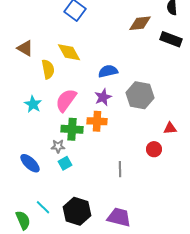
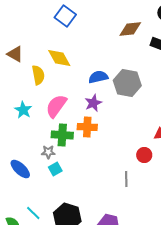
gray hexagon: (140, 95) -> (127, 83), moved
gray line: (120, 169) -> (126, 179), moved

